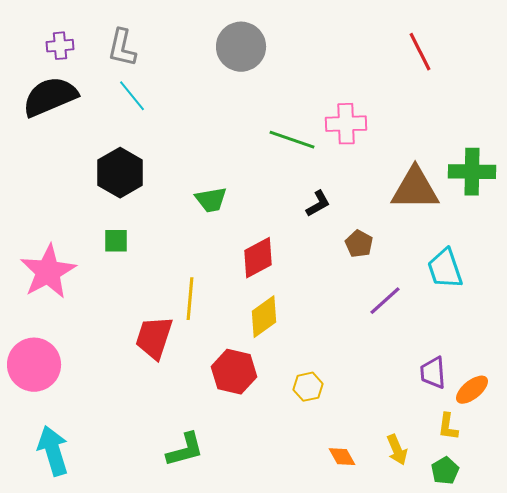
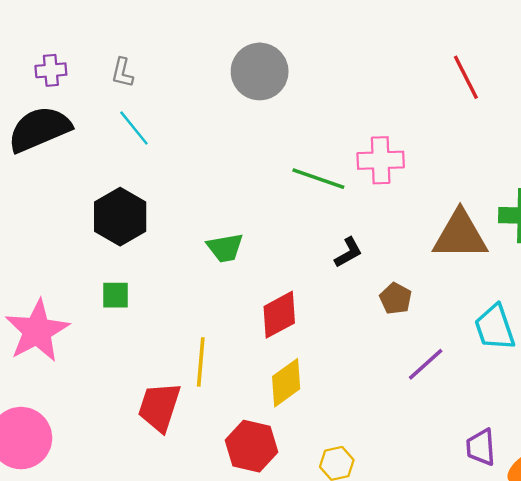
gray L-shape: (122, 48) -> (122, 73), size x0.7

